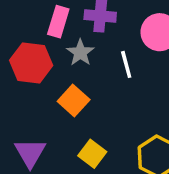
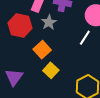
white line: (126, 64) -> (85, 38), moved, turned 42
yellow square: (92, 154) -> (51, 70), moved

